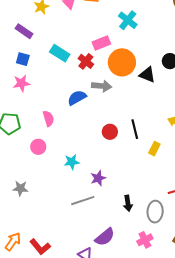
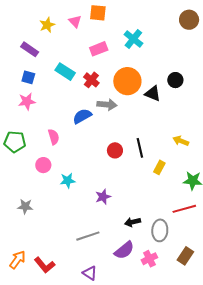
pink rectangle: (101, 43) -> (99, 49), moved
cyan star: (72, 162) -> (68, 181), moved
gray line: (83, 201) -> (88, 236), moved
black arrow: (128, 203) -> (133, 222), turned 84
purple semicircle: (105, 237) -> (124, 250), moved

